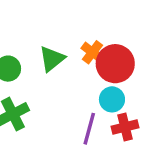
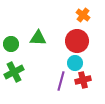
orange cross: (92, 52) -> (83, 15), moved
green triangle: (52, 59) -> (38, 38), turned 42

